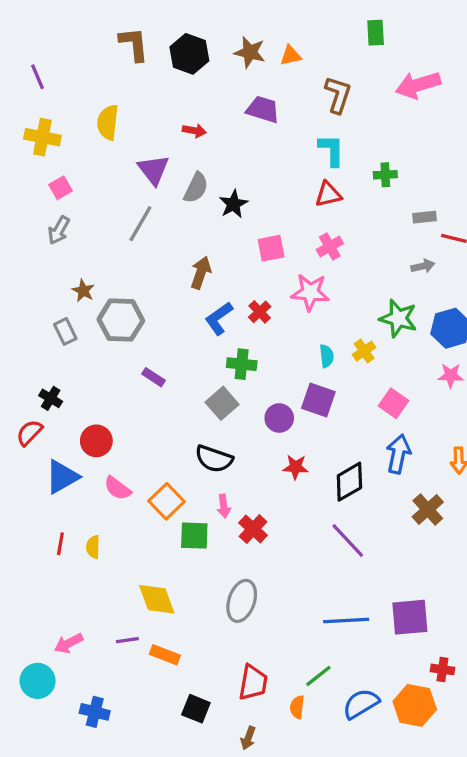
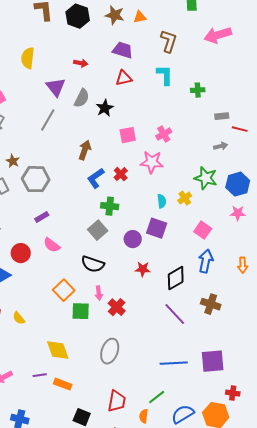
red triangle: (328, 194) -> (124, 78), moved
purple rectangle: (153, 377) -> (42, 217), moved, turned -64
pink semicircle: (118, 488) -> (52, 245), moved
brown cross: (428, 509) -> (211, 304), moved, turned -30
yellow semicircle: (93, 547) -> (19, 318), turned -40

